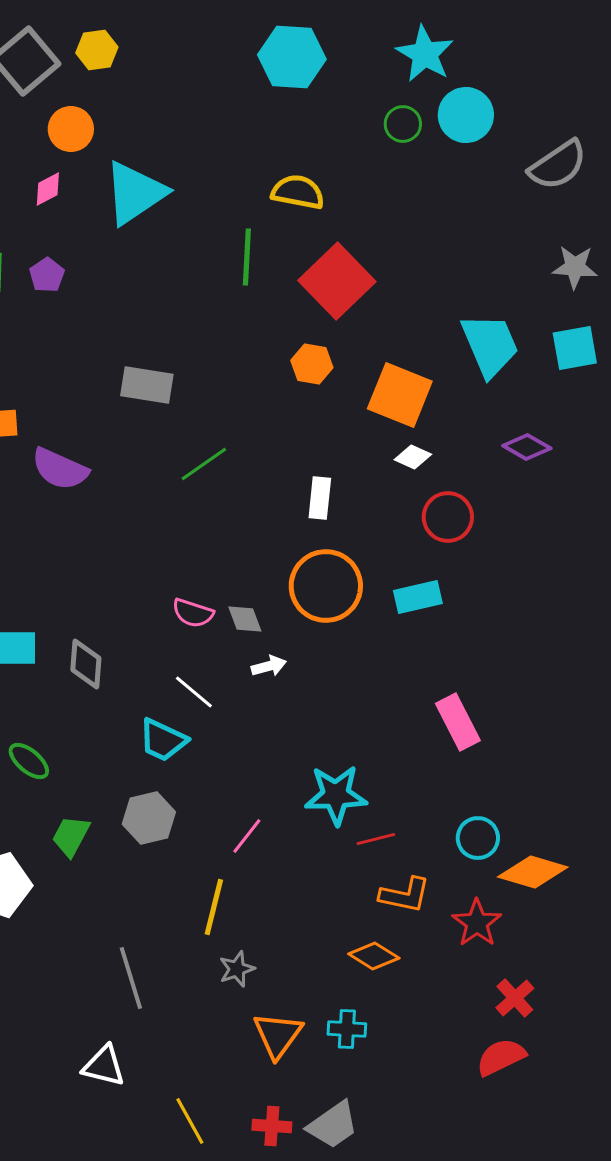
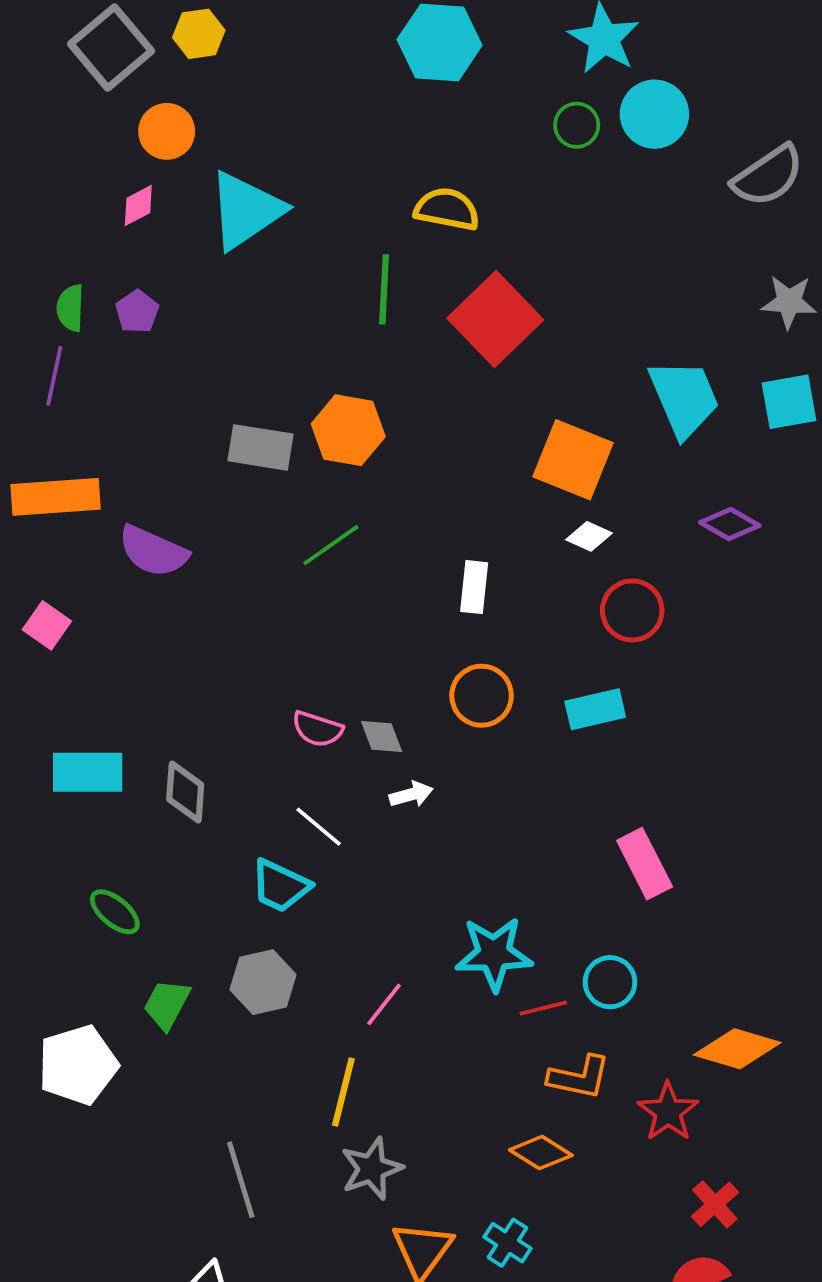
orange hexagon: (312, 364) -> (348, 430), moved, size x1.4
orange circle: (326, 586) -> (482, 696), size x0.7
cyan circle: (478, 838) -> (610, 982), moved
gray star: (237, 969) -> (372, 1169), size x1.4
cyan cross: (347, 1029) -> (507, 1243), turned 30

